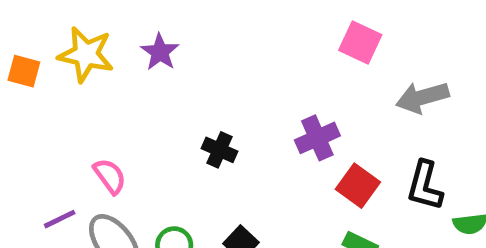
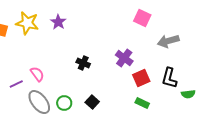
purple cross: (317, 138) -> (124, 58), turned -30
red square: (358, 186) -> (141, 78), turned 30
purple line: (60, 219) -> (16, 84), moved

